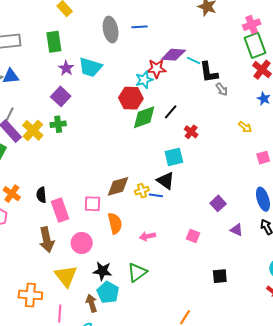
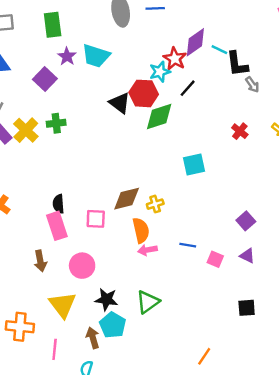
purple diamond: (173, 55) -> (195, 42), turned -40
red star: (156, 69) -> (175, 59), turned 30
purple square: (61, 96) -> (45, 79), moved
black line: (171, 112) -> (188, 88), moved
red cross: (191, 132) -> (240, 131), moved
black triangle: (166, 181) -> (120, 103), moved
black semicircle: (41, 195) -> (58, 204), moved
blue line: (156, 195) -> (188, 245), moved
orange semicircle: (115, 223) -> (141, 230), moved
purple triangle: (237, 230) -> (247, 256), moved
pink arrow: (147, 236) -> (147, 250), moved
brown arrow: (47, 240) -> (40, 261), size x0.7

